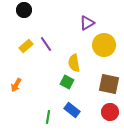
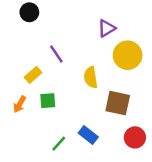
yellow rectangle: (26, 46) -> (33, 75), moved
green square: (67, 82) -> (48, 101), moved, turned -32
brown square: (109, 84) -> (118, 103), moved
green line: (48, 117) -> (59, 144), turned 32

